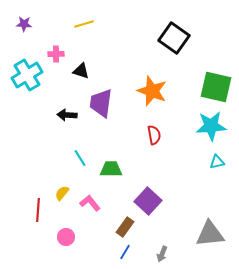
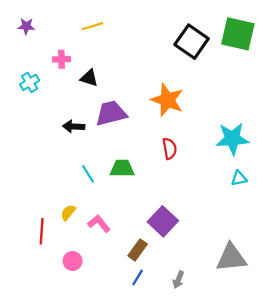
cyan cross: (27, 75) -> (30, 82), size x0.6
green square: (216, 87) -> (238, 34), moved
purple trapezoid: (101, 103) -> (111, 113), turned 68
green trapezoid: (111, 169) -> (122, 168), moved

